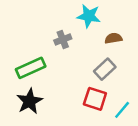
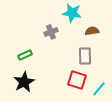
green rectangle: (31, 68) -> (25, 55), size x0.6
gray rectangle: (105, 69) -> (85, 56), turned -48

